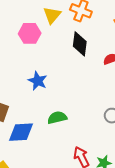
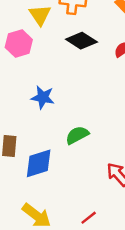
black diamond: (80, 44) -> (81, 41), turned -50

